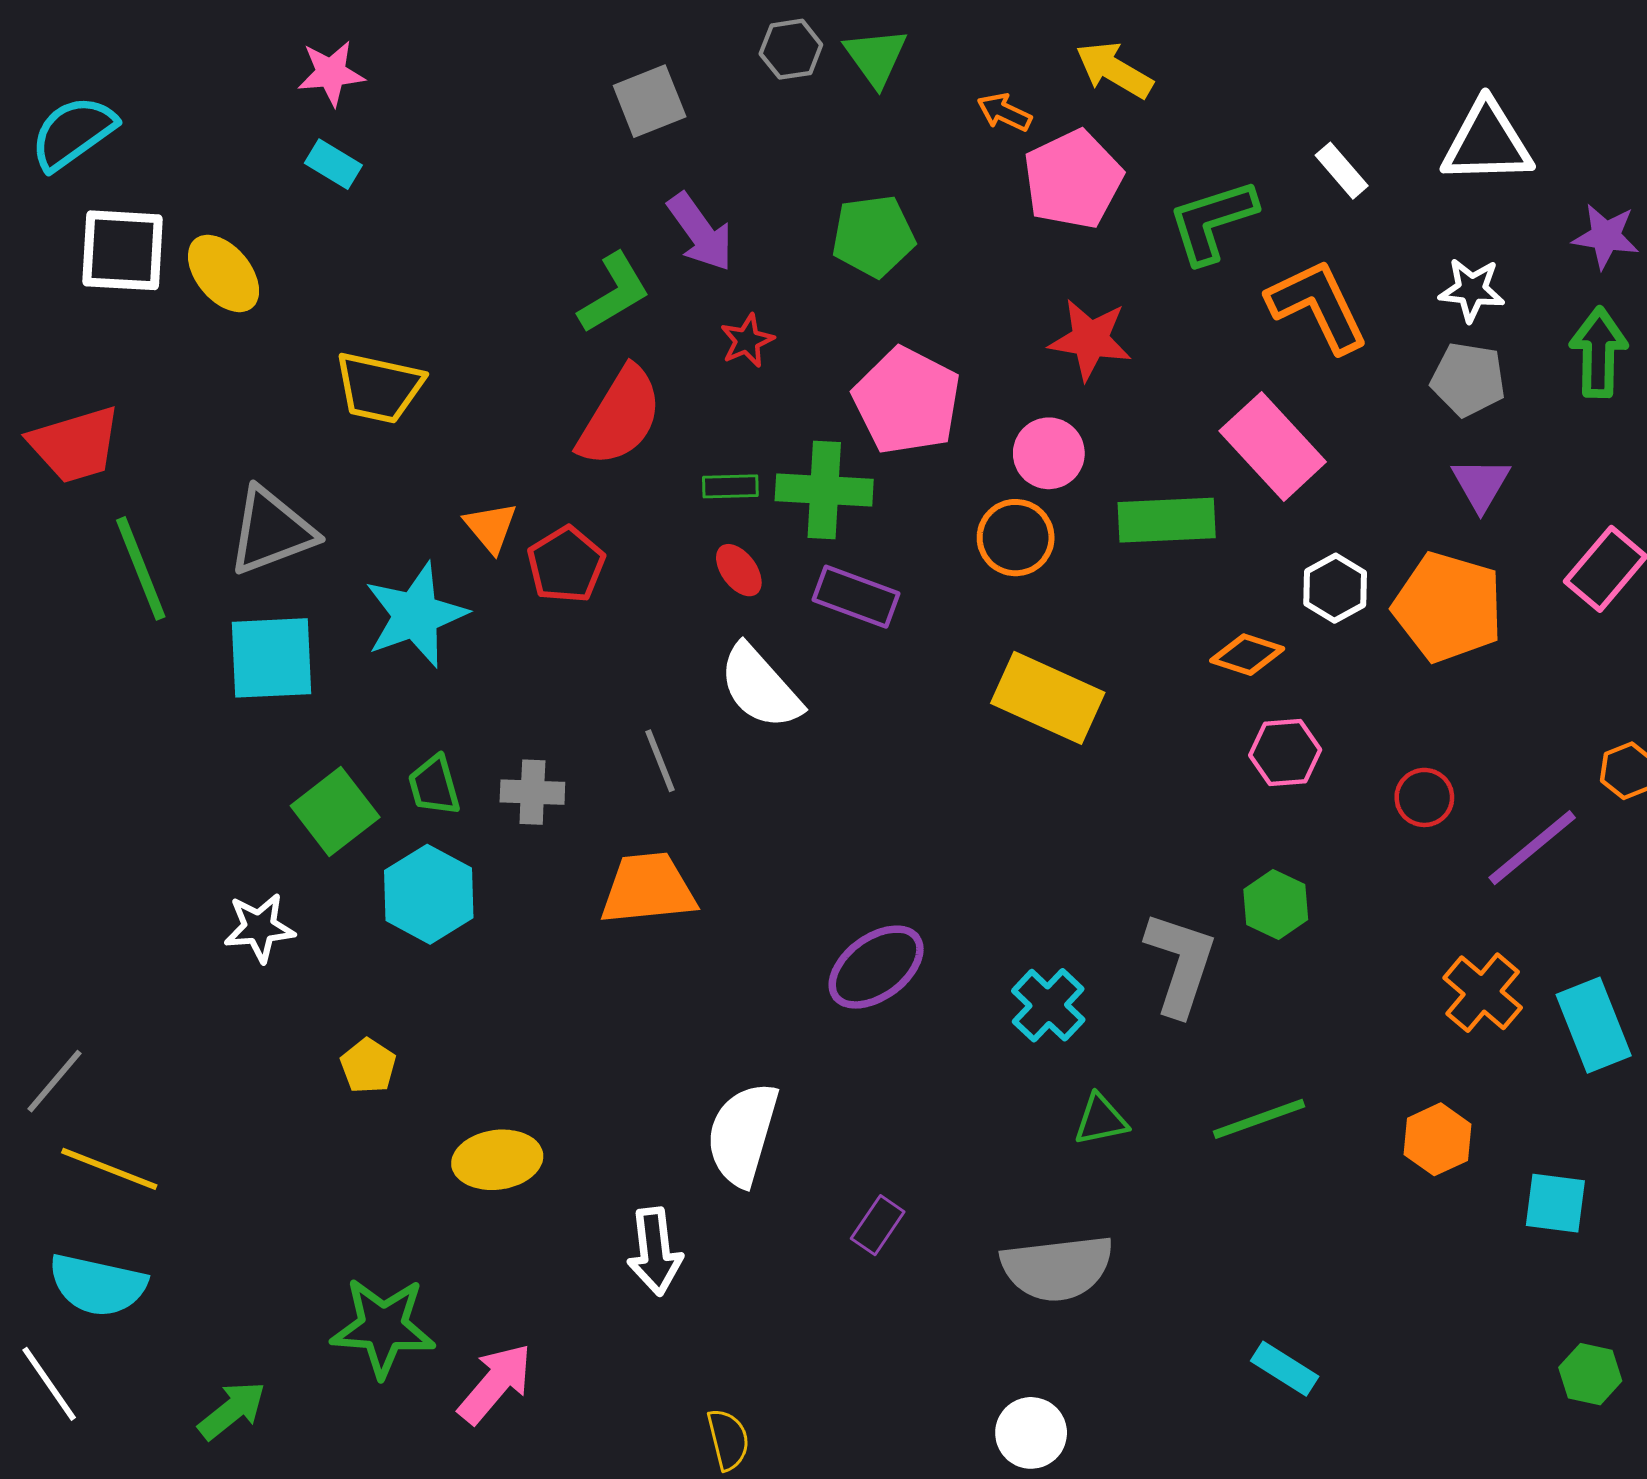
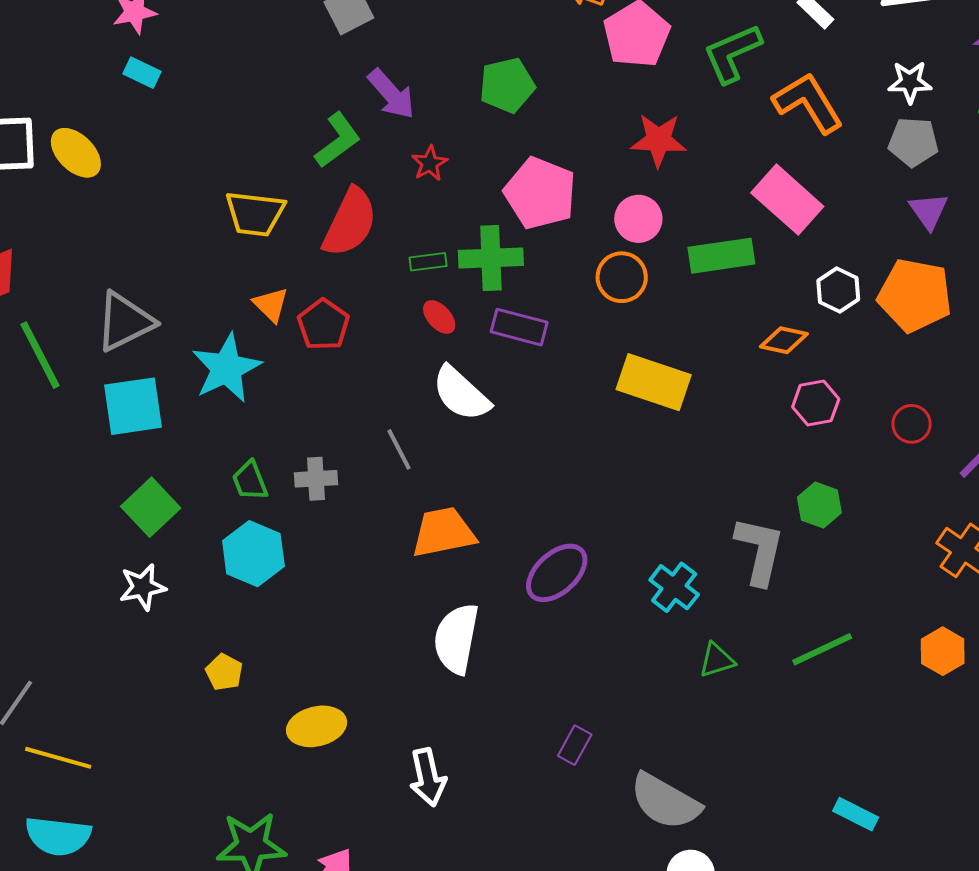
yellow trapezoid: (379, 387) -> (255, 214), moved
green square: (335, 812) -> (151, 507), moved
orange trapezoid: (648, 889) -> (443, 532), moved
white semicircle: (742, 1134) -> (456, 639), moved
gray semicircle: (1057, 1268) -> (665, 801), moved, turned 42

